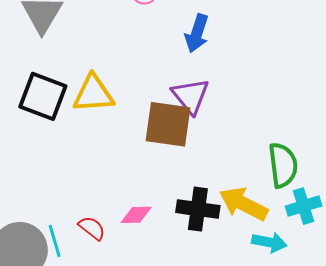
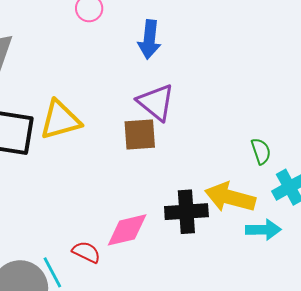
brown square: (168, 124) -> (140, 135), size x0.7
green semicircle: (283, 165) -> (261, 151), size x0.6
pink diamond: (136, 215) -> (127, 230), size x1.4

